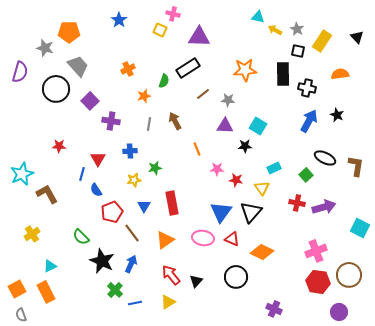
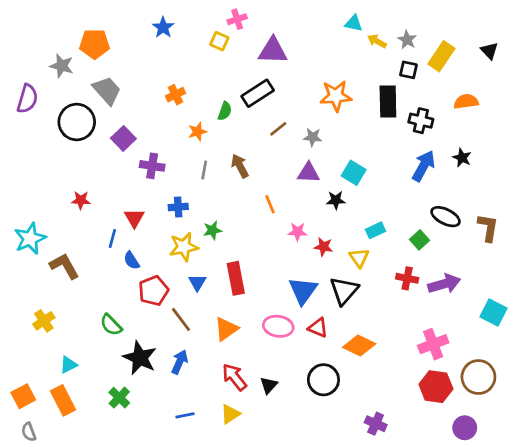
pink cross: (173, 14) -> (237, 19), turned -32
yellow star: (134, 180) -> (184, 247), size x1.5
green cross: (115, 290) -> (119, 398), moved

